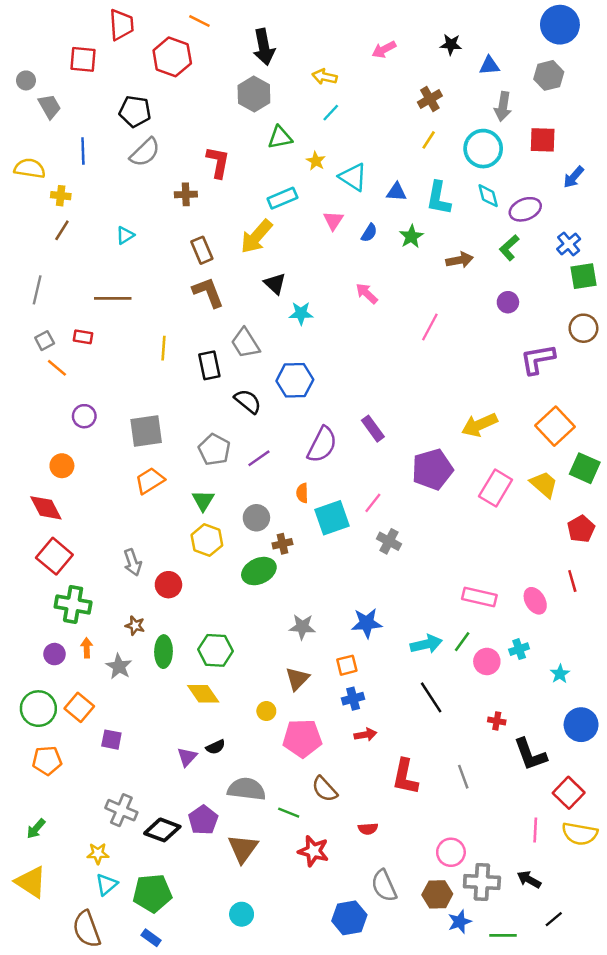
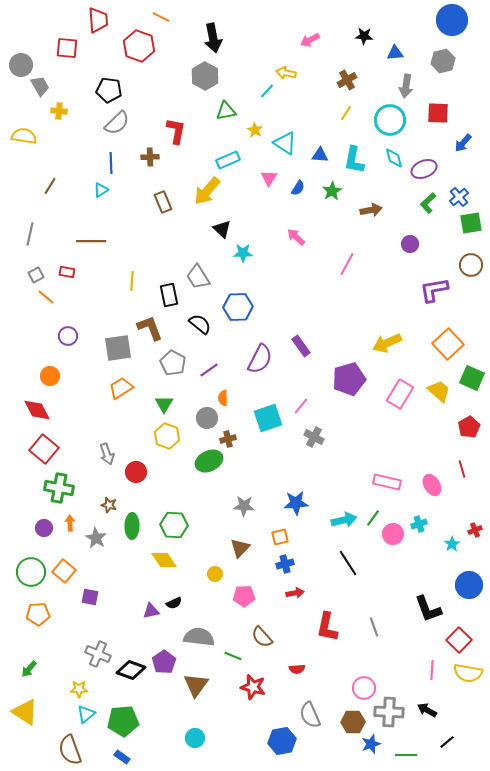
yellow arrow: (325, 77) -> (286, 73), moved
gray circle: (26, 80) -> (21, 65), size x1.5
blue line: (83, 151) -> (111, 163), moved
yellow cross: (61, 196) -> (59, 111), moved
green L-shape: (509, 248) -> (428, 203), moved
brown L-shape: (208, 292) -> (150, 328), moved
orange semicircle: (302, 493) -> (223, 398), moved
red cross: (497, 721) -> (475, 530), moved, turned -32
pink pentagon: (302, 738) -> (244, 596), size x0.7
purple triangle: (187, 757) -> (151, 611), turned 36

